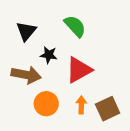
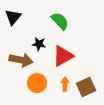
black triangle: (26, 31) -> (13, 17), moved

